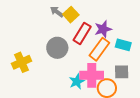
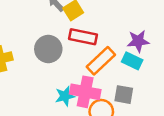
purple star: (103, 29) -> (138, 41), moved
red rectangle: (82, 33) -> (83, 37), turned 60

